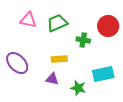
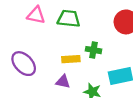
green trapezoid: (57, 23) -> (69, 19), turned 30
green cross: (83, 40) -> (93, 50), moved

